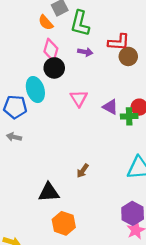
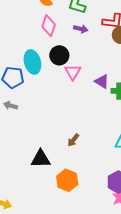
black circle: (54, 68) -> (59, 55), moved
orange hexagon: (64, 223) -> (67, 180), moved

